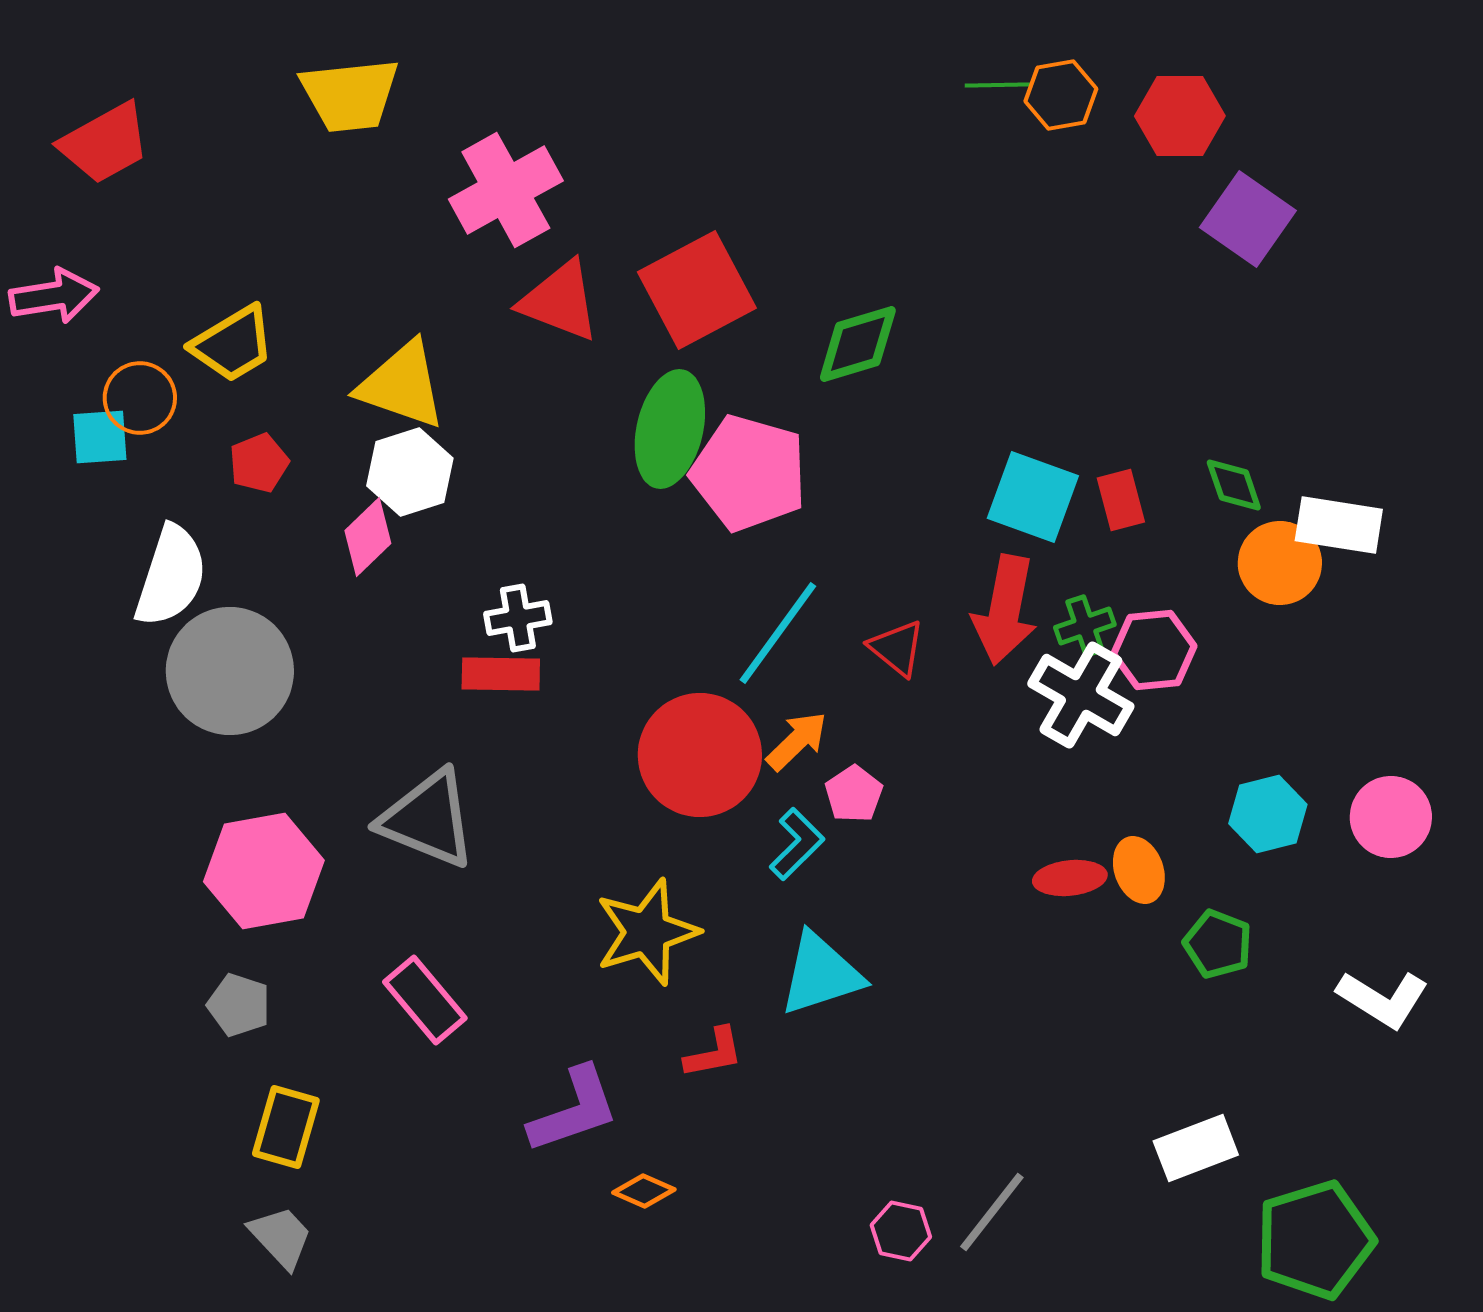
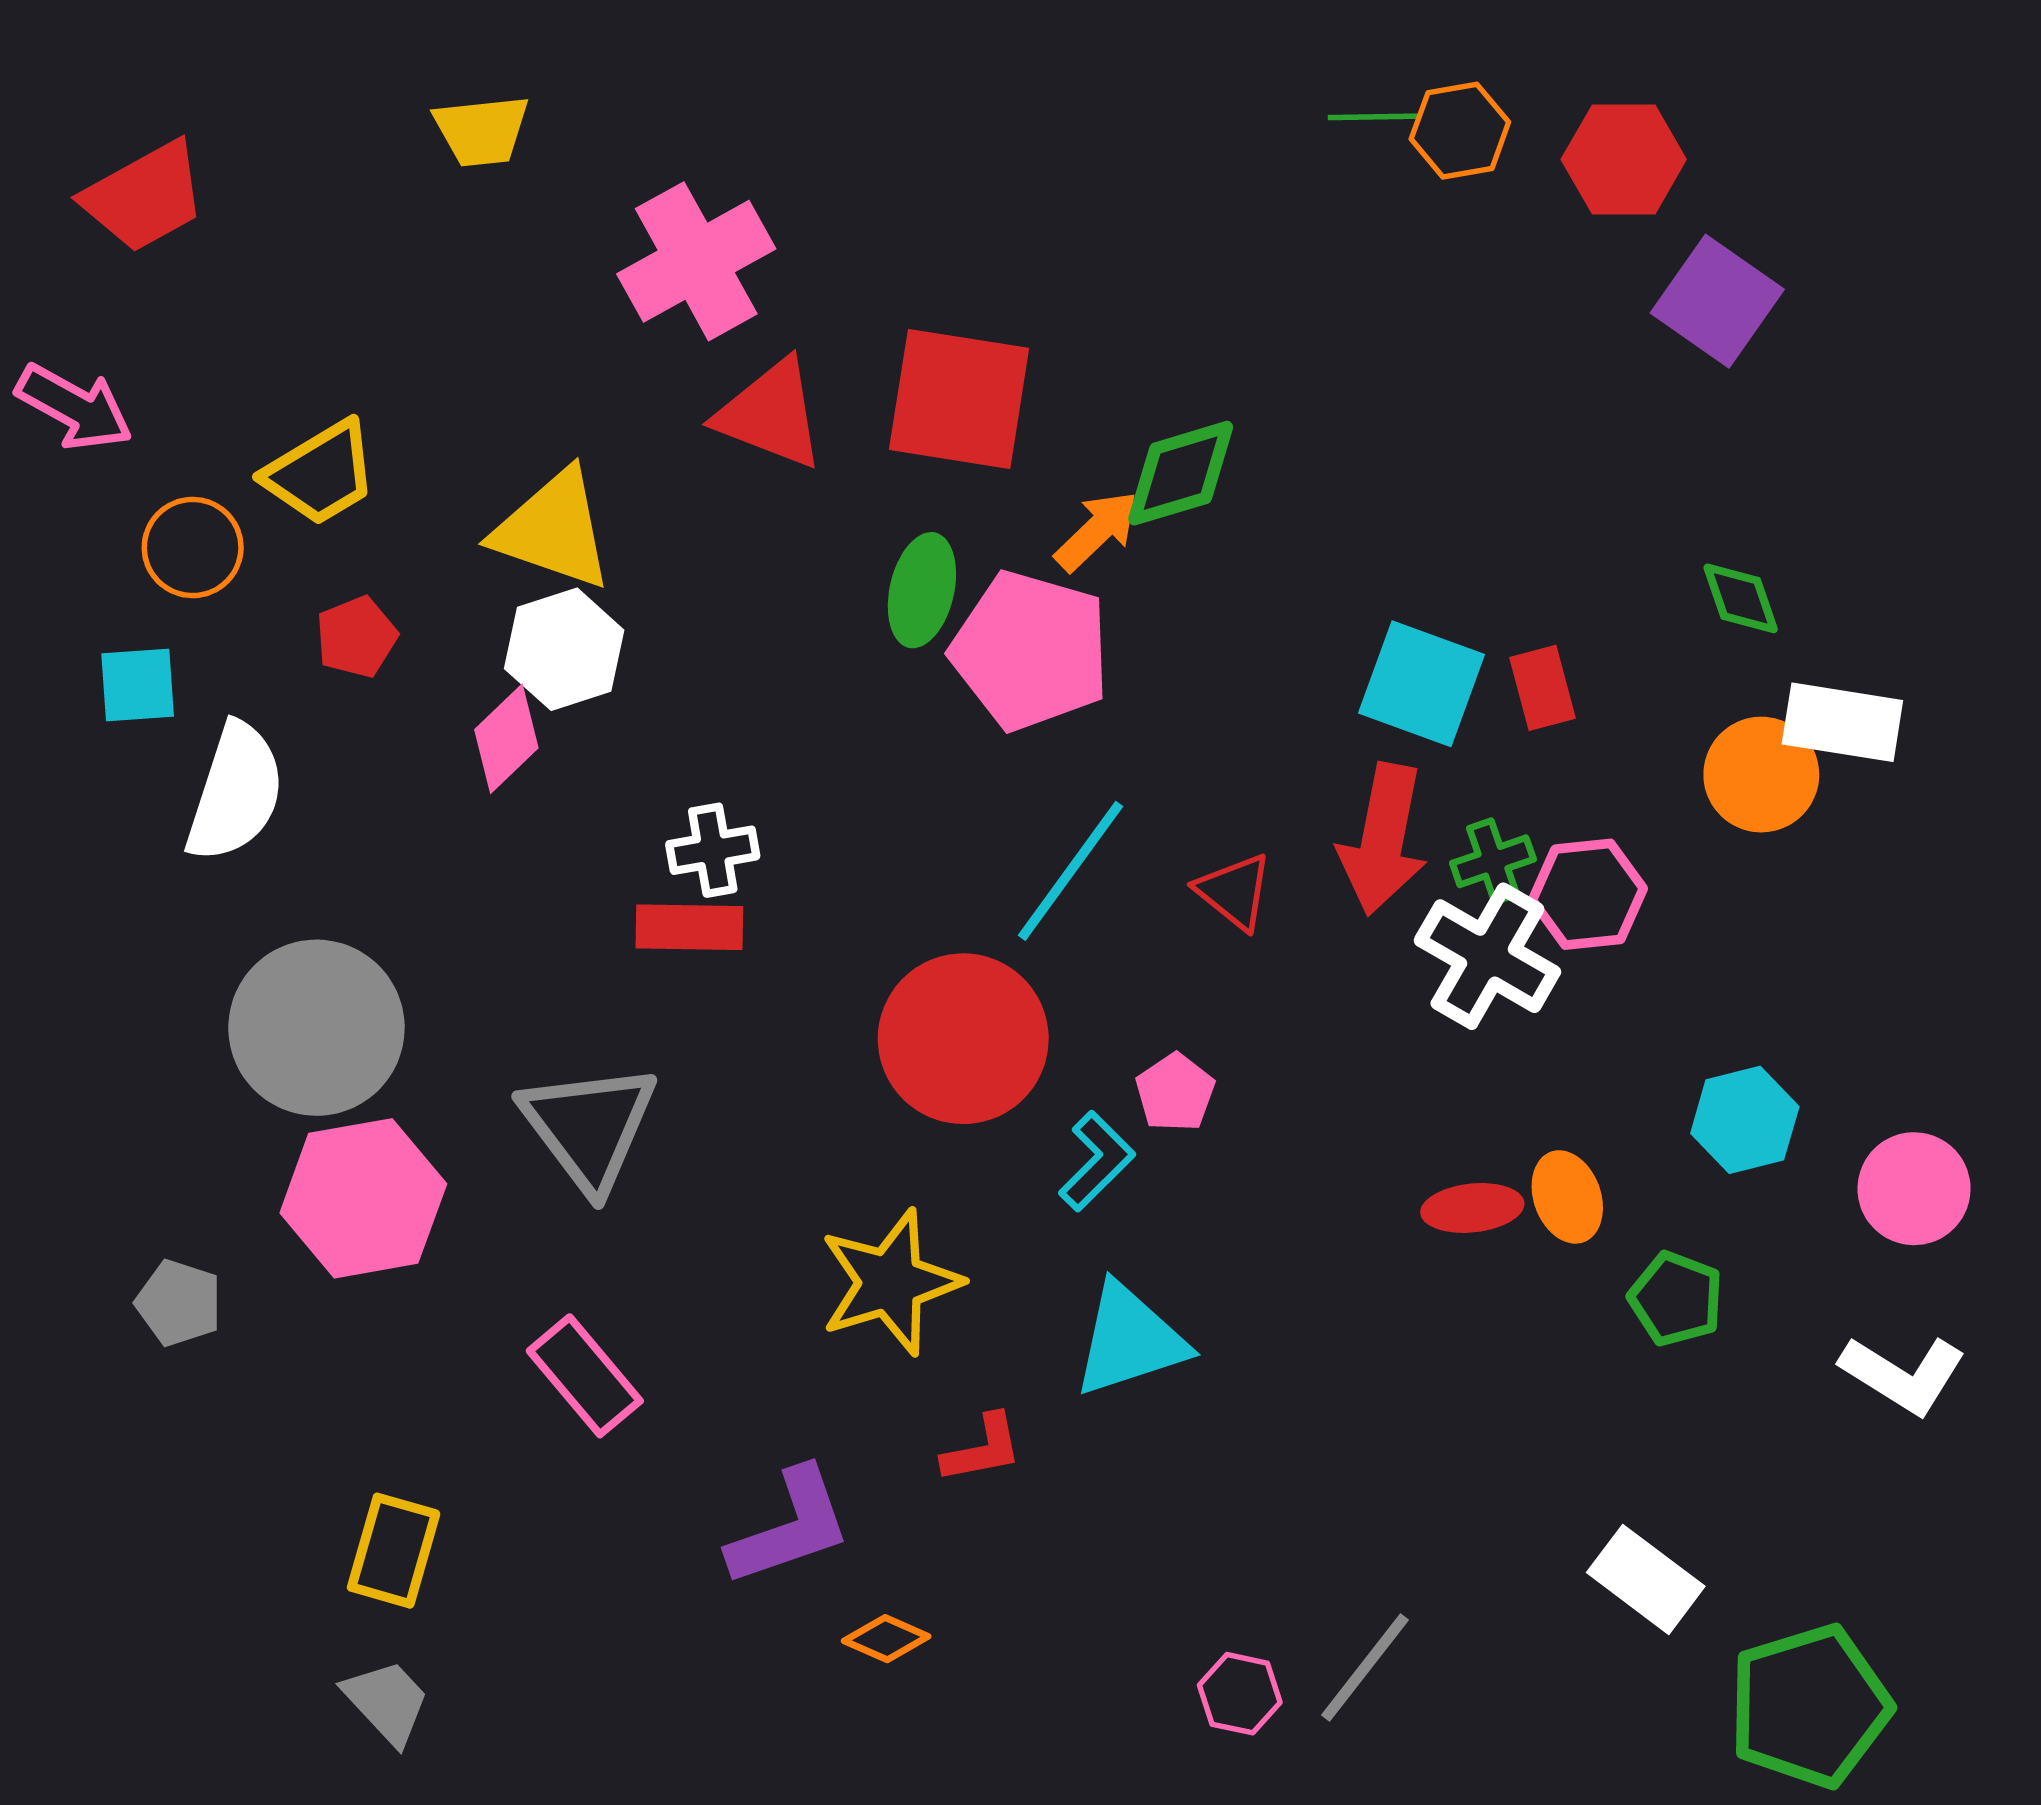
yellow trapezoid: (350, 95) -> (482, 131), size x0.7
red square: (697, 290) -> (959, 399), turned 37
pink arrow: (54, 296) -> (74, 407), turned 38
green ellipse: (670, 429) -> (922, 590), size x0.7
cyan square: (100, 437) -> (138, 685), moved
green diamond: (1234, 485) -> (1741, 598), moved
gray circle: (230, 671) -> (316, 1028), moved
orange arrow: (797, 741) -> (1097, 531), moved
pink circle: (1391, 817) -> (1914, 1189), moved
gray triangle: (428, 819) -> (589, 1127), turned 31
gray pentagon: (239, 1005) -> (179, 1303), moved
white rectangle: (1196, 1148) -> (1646, 1579), turned 58

